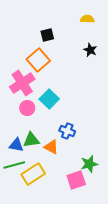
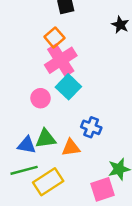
orange square: (38, 60) -> (54, 37), size x0.7
pink cross: (22, 83) -> (61, 60), moved
orange triangle: (51, 147) -> (71, 148), turned -35

